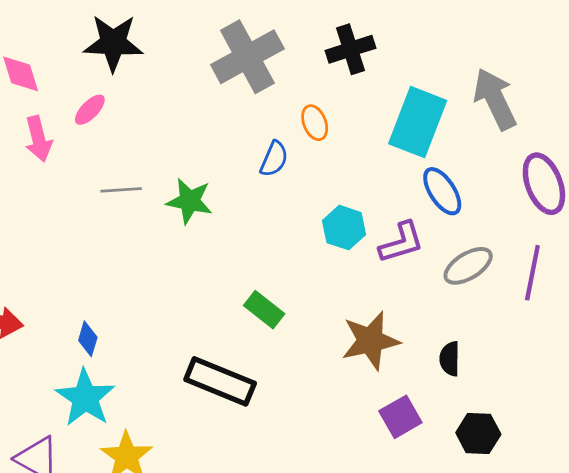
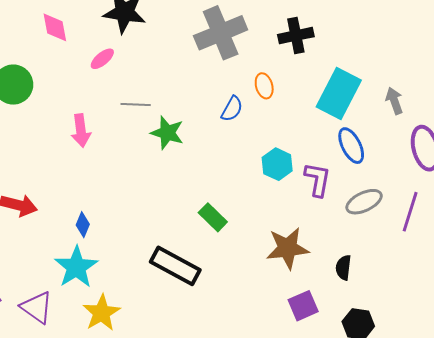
gray arrow: (495, 99) -> (394, 101), moved, size x0.6
pink arrow: (38, 139) -> (81, 131), moved
gray line: (121, 190) -> (136, 104), moved
purple L-shape: (401, 243) -> (318, 179), turned -69

